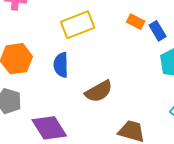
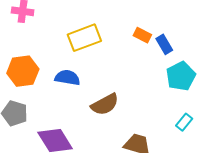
blue semicircle: (61, 65) -> (67, 78), turned 100

